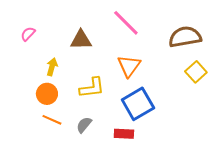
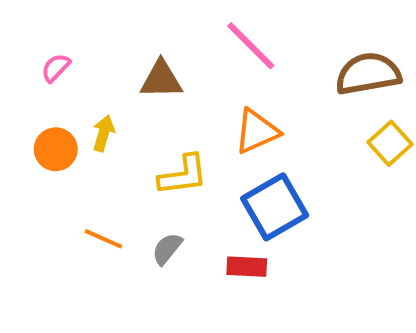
orange triangle: (129, 66) -> (257, 131), turned 30
orange circle: (47, 94) -> (56, 149), moved

